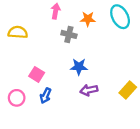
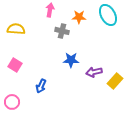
pink square: (37, 74) -> (15, 65), moved
purple arrow: (89, 90) -> (94, 72), moved
pink circle: (17, 98) -> (12, 102), moved

